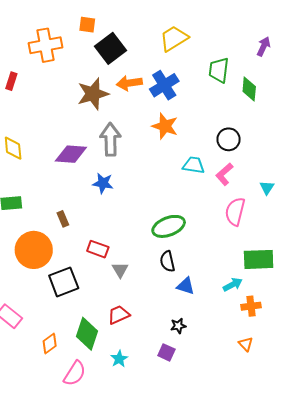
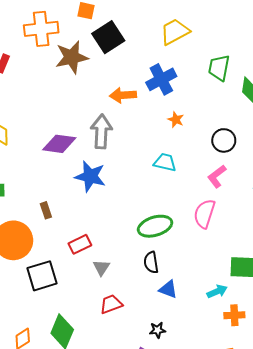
orange arrow: (129, 83) -> (123, 95), moved
brown star: (93, 94) -> (72, 57), moved
orange star: (165, 126) -> (176, 120), moved, size x0.6
cyan trapezoid: (194, 165) -> (165, 162), moved
blue star: (103, 183) -> (90, 176), size x1.4
pink semicircle: (235, 212) -> (204, 214), moved
red rectangle: (98, 249) -> (80, 244), turned -50
red trapezoid: (119, 315) -> (111, 304), moved

